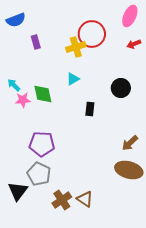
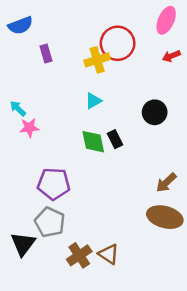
green diamond: (43, 94) -> (93, 142), moved
black rectangle: (90, 109) -> (115, 139), turned -32

